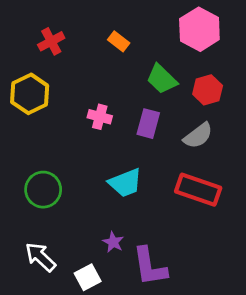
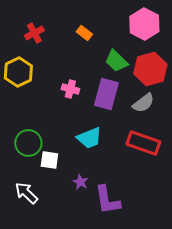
red hexagon: (208, 90) -> (150, 69), size x1.5
purple rectangle: (148, 124) -> (106, 94), size x1.4
white square: (88, 277) -> (49, 160), moved, turned 36

